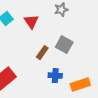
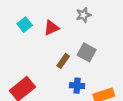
red triangle: (31, 22) -> (51, 28), turned 42

